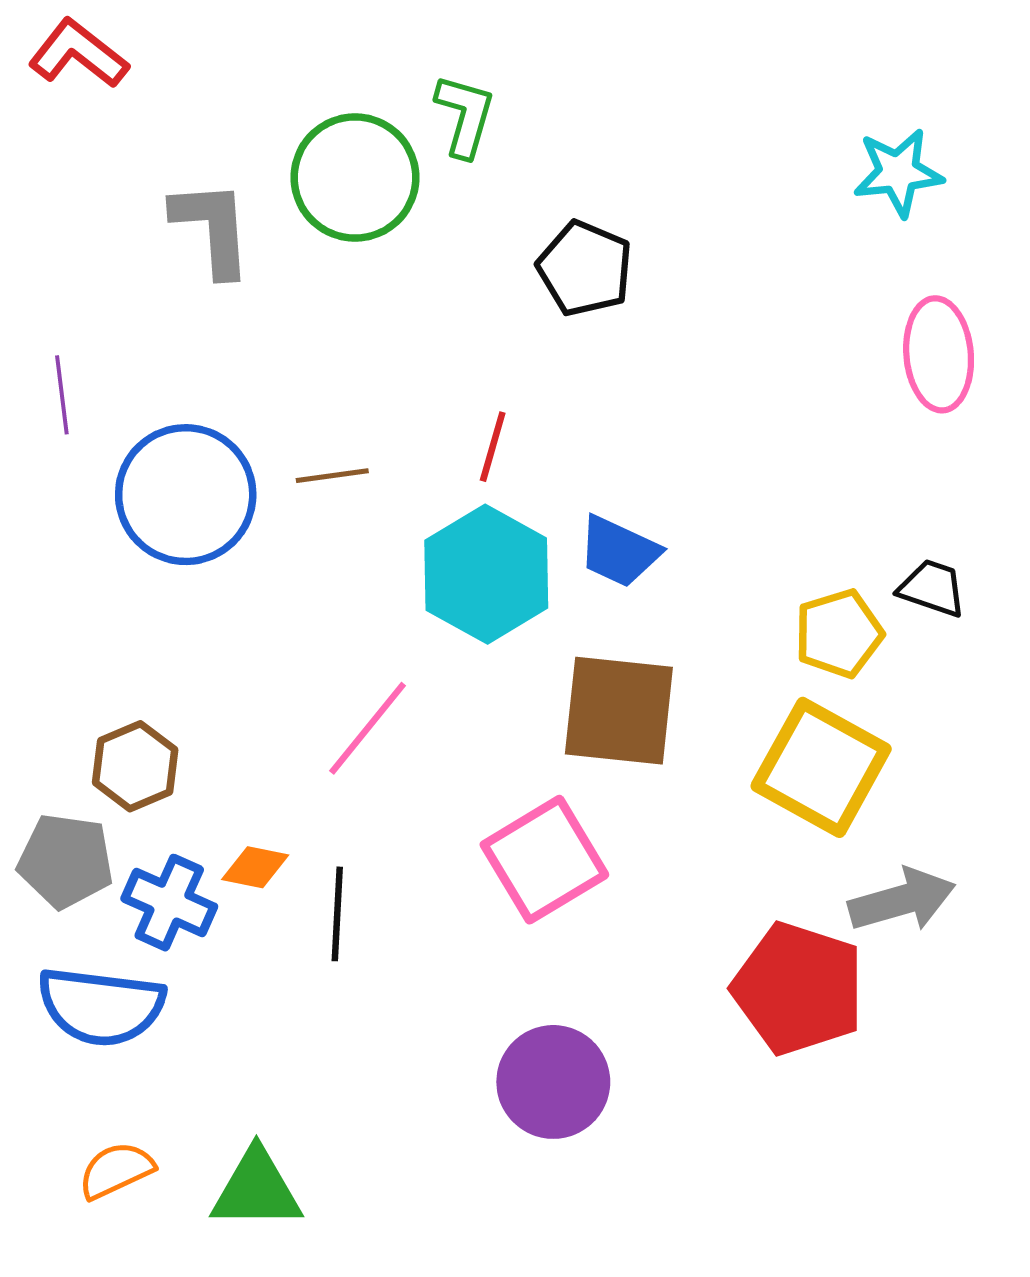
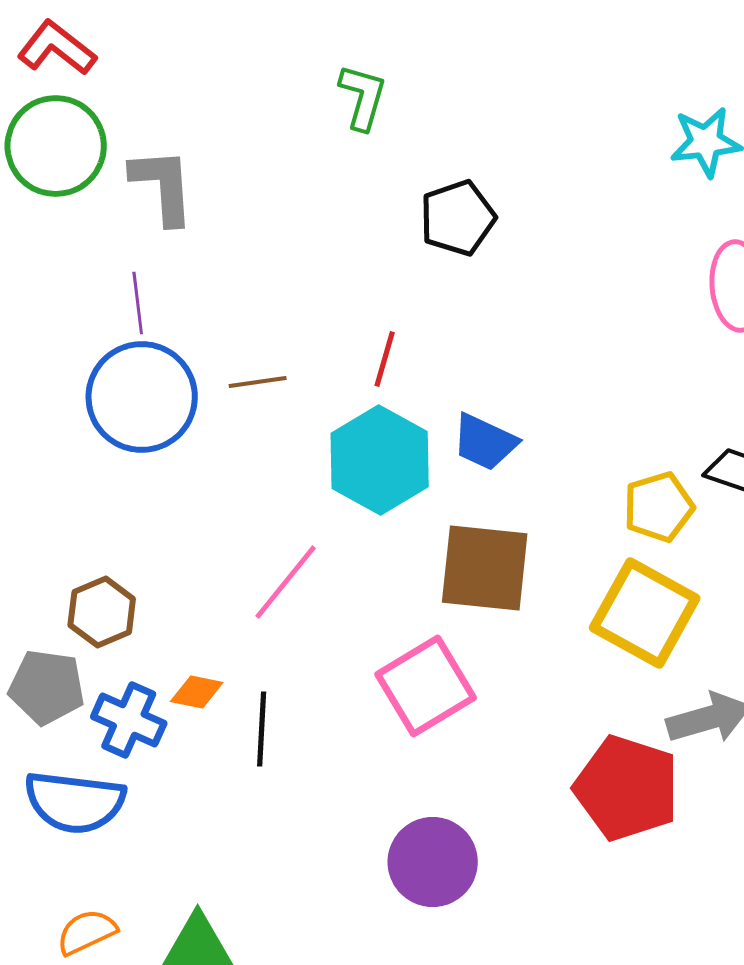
green circle: (355, 178) -> (56, 146), moved
black pentagon: (585, 268) -> (458, 218), turned 30
purple line: (62, 395) -> (138, 303), moved

